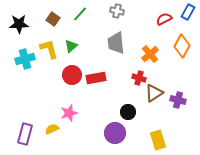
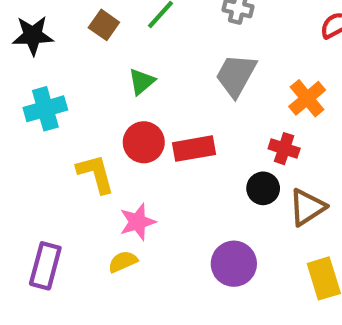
gray trapezoid: (116, 43) -> (236, 75), turned 35
yellow L-shape: (49, 49) -> (96, 174), moved
brown triangle: (154, 93) -> (307, 207), moved
black circle: (128, 112) -> (263, 188), moved
yellow semicircle: (52, 129) -> (123, 262), moved

